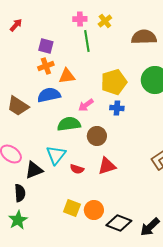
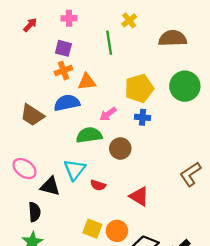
pink cross: (80, 19) -> (69, 18), moved
red triangle: (107, 166) -> (139, 196), moved, turned 48
black triangle: (34, 170) -> (50, 186), turned 36

